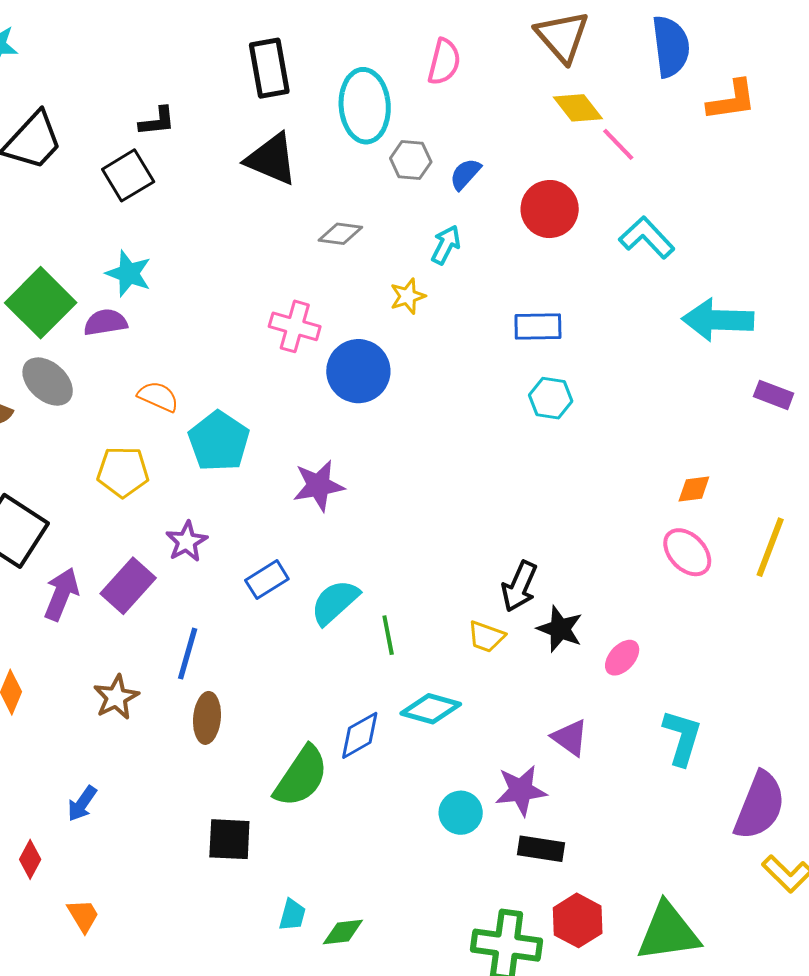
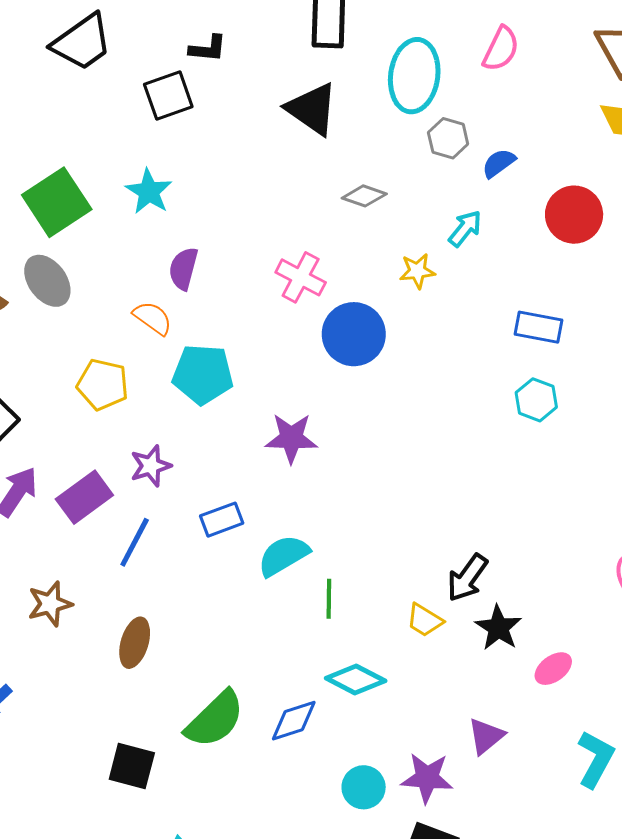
purple semicircle: (105, 322) -> (183, 269), moved, turned -78
cyan pentagon: (219, 441) -> (203, 374), turned 30
blue line: (188, 654) -> (135, 542), moved
blue diamond: (360, 735) -> (294, 721), moved
purple triangle: (570, 738) -> (486, 736), turned 33

